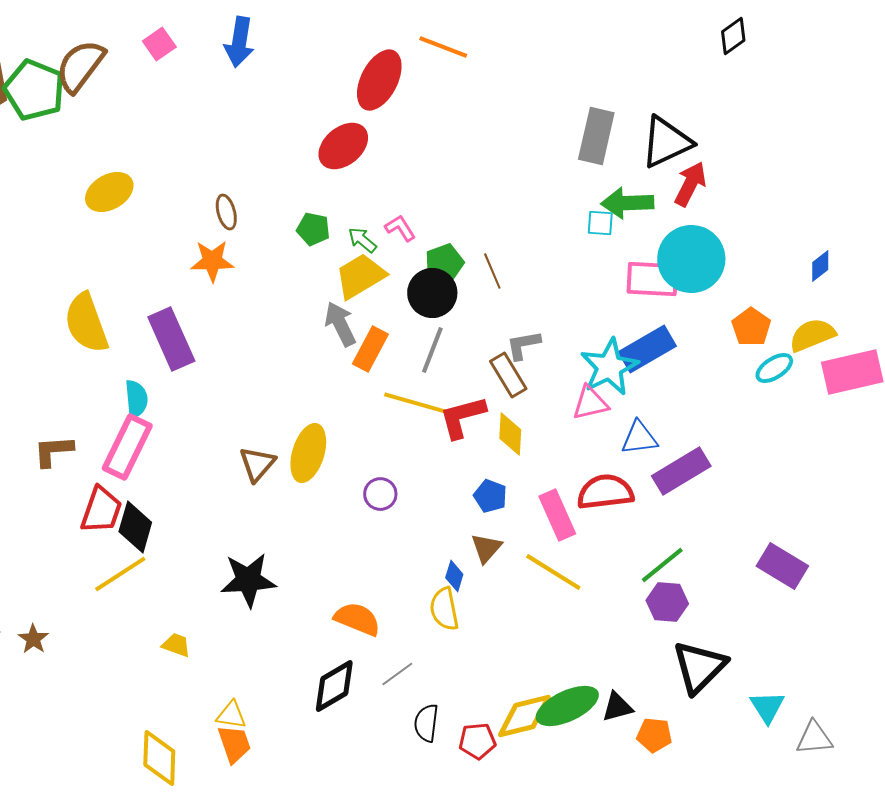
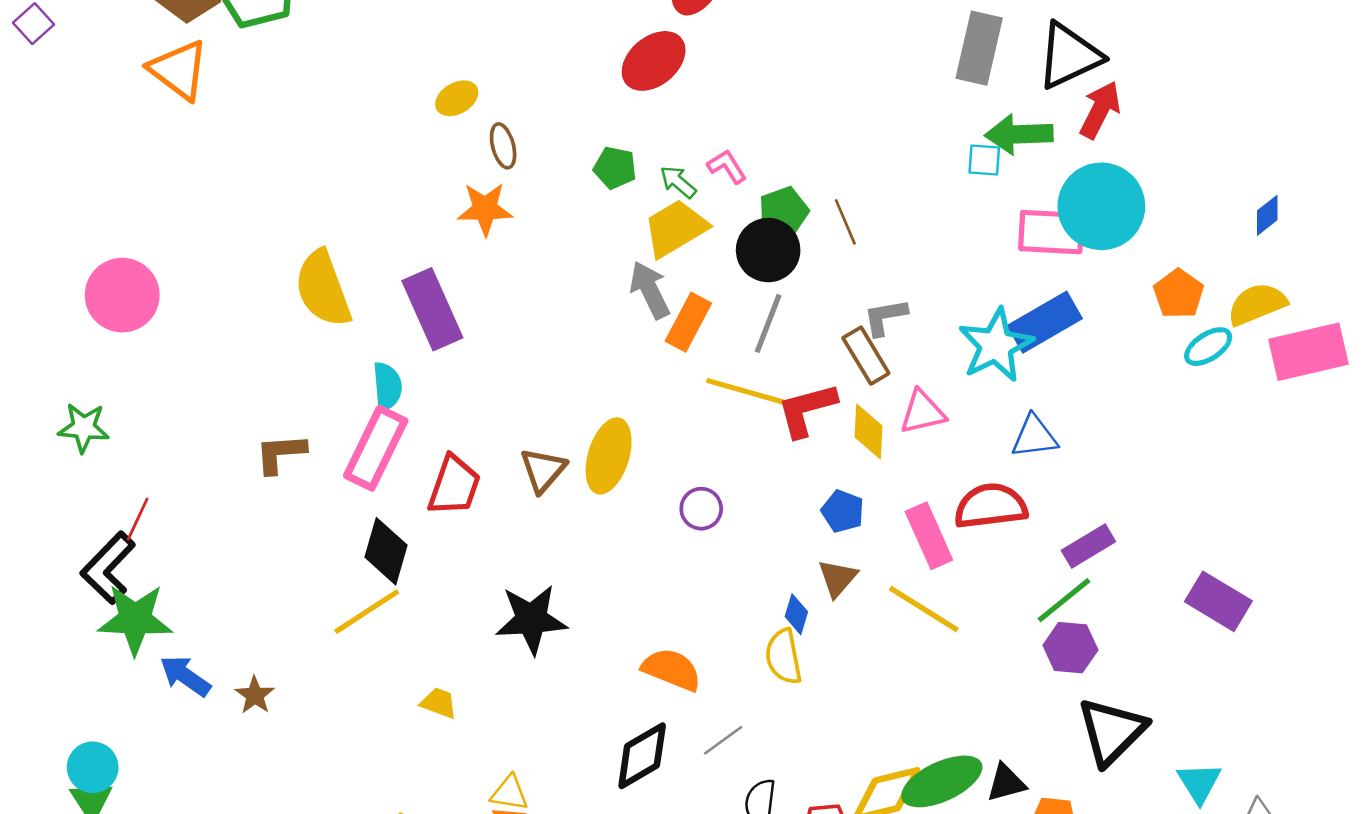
yellow ellipse: (109, 192) -> (457, 98), moved, size x0.7
pink triangle: (590, 403) -> (922, 412), moved
purple rectangle: (681, 471) -> (1088, 546), moved, size x0.7
red trapezoid: (101, 510) -> (454, 486), moved

